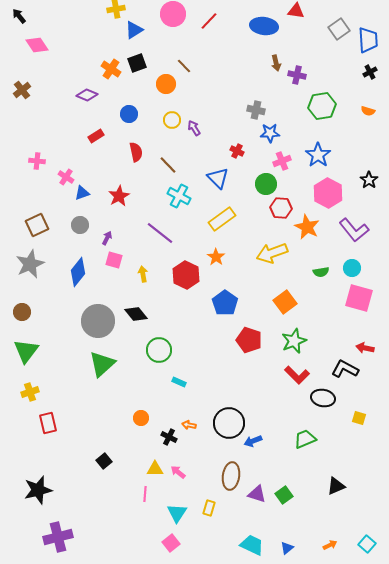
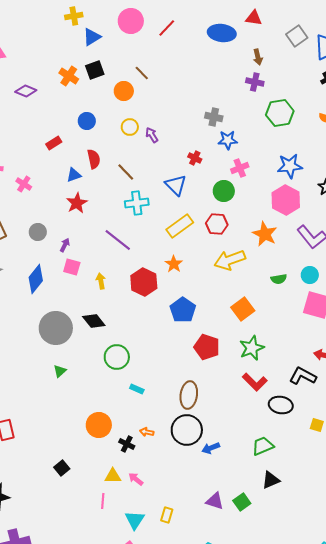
brown arrow: (276, 63) -> (258, 57), moved
purple diamond: (87, 95) -> (26, 91), moved
blue star: (318, 155) -> (290, 166), moved, turned 30
blue triangle: (82, 193) -> (74, 175), moved
cyan cross: (179, 196) -> (137, 203), turned -35
red hexagon: (281, 208) -> (217, 224), moved
green triangle: (102, 364) -> (60, 371), size x0.5
orange circle: (141, 418) -> (99, 425), size x1.6
brown ellipse: (231, 476) -> (189, 395), moved
black triangle: (336, 486) -> (271, 480), moved

